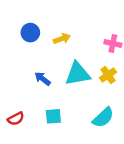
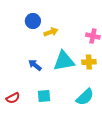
blue circle: (30, 33) -> (33, 21), moved
yellow cross: (108, 75) -> (89, 62), turned 32

